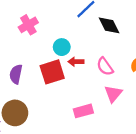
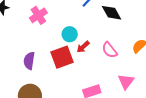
red arrow: (76, 62) -> (83, 47), turned -40
pink triangle: (113, 94) -> (126, 82), moved

